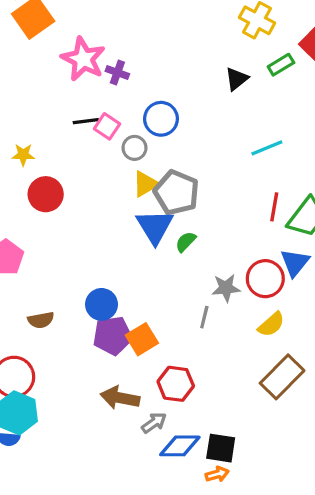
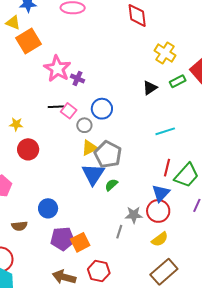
blue triangle: (295, 263) -> (161, 193), moved
blue circle: (102, 304) -> (48, 208), moved

